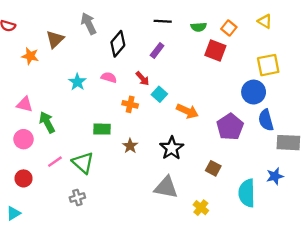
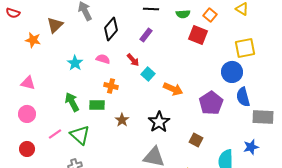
orange cross: (130, 104) -> (111, 86), moved
green arrow: (47, 122) -> (72, 102), moved

